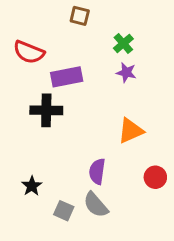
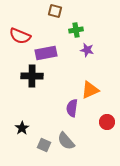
green cross: (123, 43) -> (76, 30), moved, turned 32
purple semicircle: (97, 171) -> (72, 108), moved

